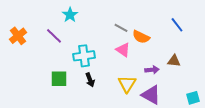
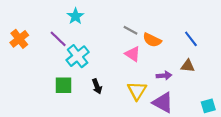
blue line: (177, 25) -> (191, 39), moved
cyan cross: (84, 56) -> (78, 56), moved, turned -30

